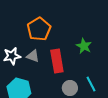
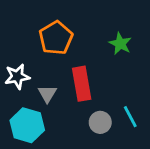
green star: (84, 46) -> (120, 44), moved
gray triangle: (33, 56) -> (47, 94), moved, turned 40

